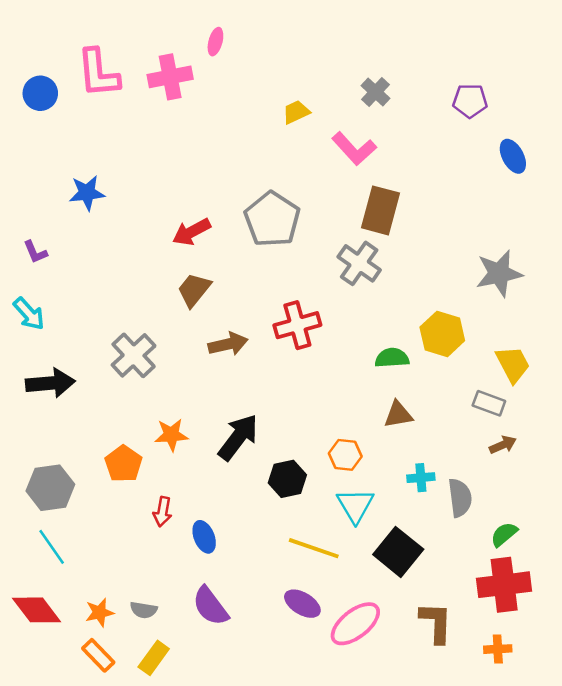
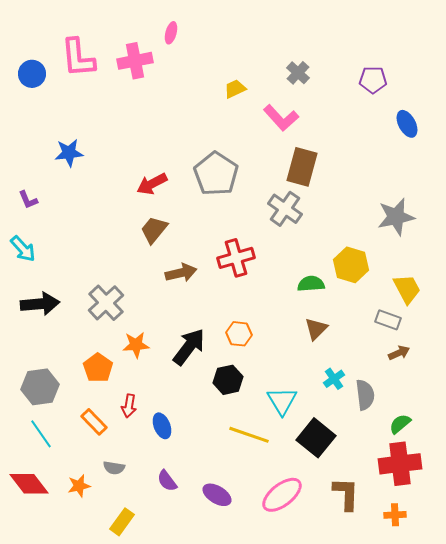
gray cross: (134, 355) -> (106, 303), moved
brown triangle: (398, 415) -> (316, 329), turned -35
orange hexagon: (345, 455) -> (239, 334), moved
cyan cross: (421, 478) -> (334, 379), turned -30
purple ellipse: (302, 604) -> (217, 495), moved
purple semicircle: (210, 606) -> (167, 481), size x0.7
gray semicircle: (144, 610) -> (114, 468), moved
orange rectangle: (98, 655) -> (94, 422), moved

